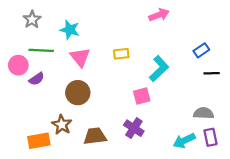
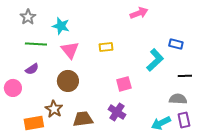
blue rectangle: (201, 50) -> (176, 44), turned 48
pink circle: (18, 65) -> (13, 88), moved
cyan L-shape: (159, 69) -> (155, 60), moved
black line: (212, 73) -> (185, 76), moved

